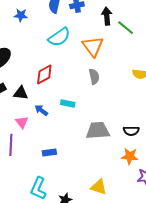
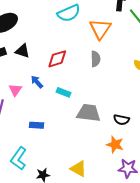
red diamond: (44, 74) -> (57, 59), moved
black triangle: (21, 93) -> (22, 51), moved
cyan rectangle: (68, 104) -> (63, 92), moved

